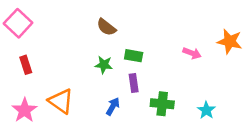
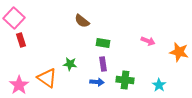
orange star: (230, 41) -> (179, 52), moved
red rectangle: (26, 65) -> (21, 40), moved
green star: (104, 65) -> (70, 64), moved
blue arrow: (113, 106) -> (97, 82), moved, turned 64

